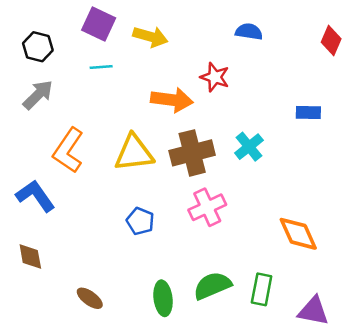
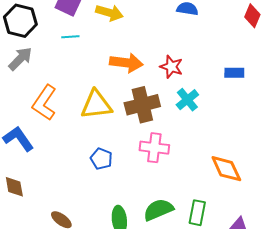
black hexagon: (38, 47) -> (20, 21), size x1.4
red star: (215, 77) -> (171, 67), moved
pink cross: (207, 207) -> (154, 148), turned 32

